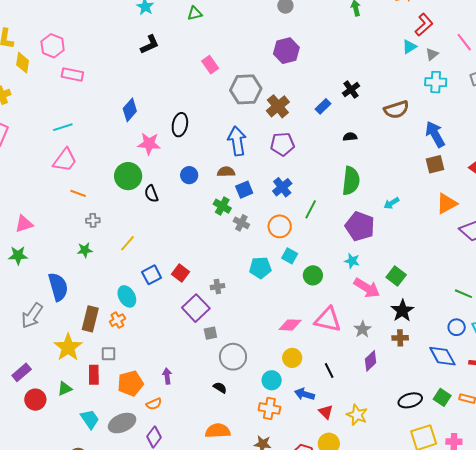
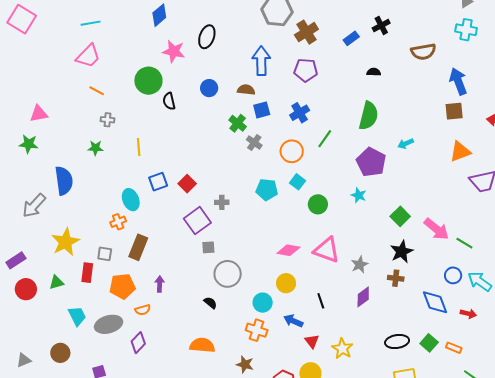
yellow line: (127, 243) -> (139, 147), turned -54
pink arrow: (367, 288) -> (436, 229), moved
brown rectangle: (90, 319) -> (138, 247), moved

